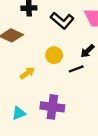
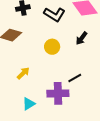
black line: (76, 69) -> (75, 78), moved
yellow arrow: (27, 73) -> (23, 73), moved

